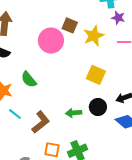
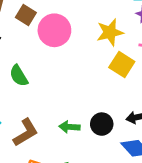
brown square: (70, 25) -> (26, 15), moved
yellow square: (96, 75) -> (122, 65), moved

